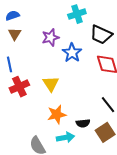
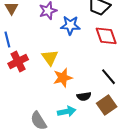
blue star: (72, 53) -> (70, 25), turned -30
orange star: (57, 114) -> (63, 78), moved

